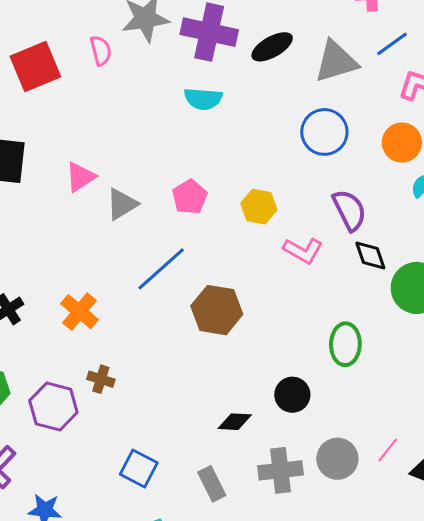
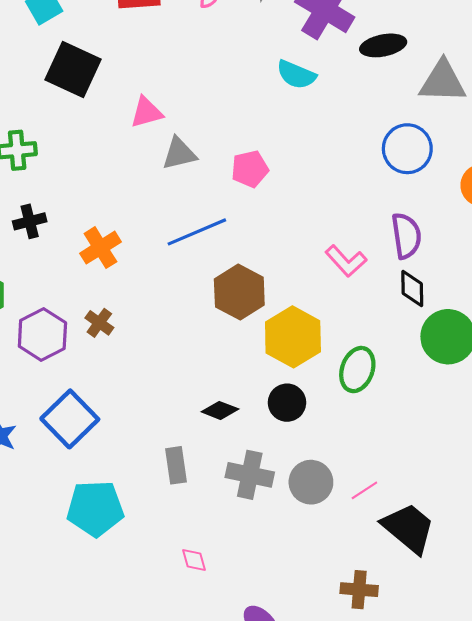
yellow hexagon: (259, 207) -> (293, 337), moved, size x1.6
blue square: (139, 469) -> (70, 419), moved, size x1.4

